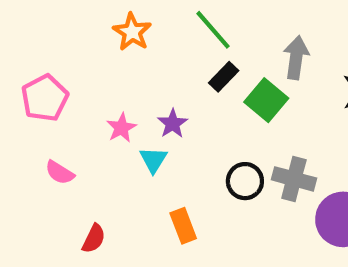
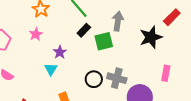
green square: (266, 100) -> (104, 41), turned 36
pink star: (121, 128) -> (36, 34), moved

